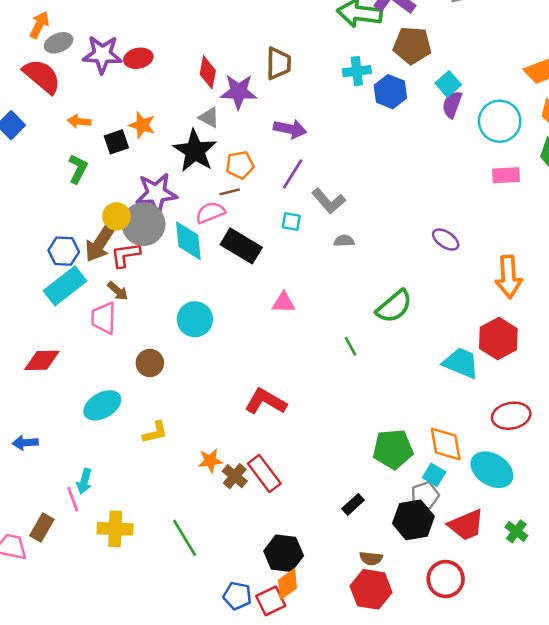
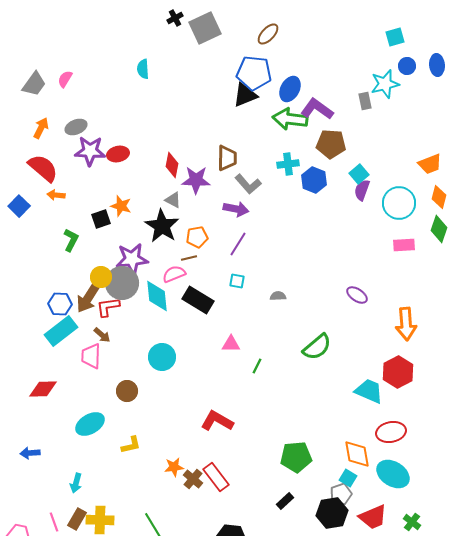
gray ellipse: (59, 43) -> (76, 127), moved
orange arrow: (79, 121) -> (56, 195), moved
gray L-shape: (329, 201) -> (248, 184), moved
green line: (350, 346) -> (257, 366), moved, turned 56
red ellipse: (511, 416) -> (391, 432), moved
green pentagon: (393, 449) -> (296, 457), moved
pink line: (73, 499) -> (54, 522), moved
brown rectangle: (42, 528) -> (77, 519), moved

